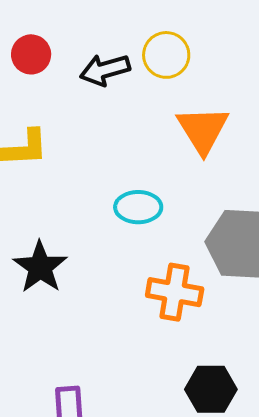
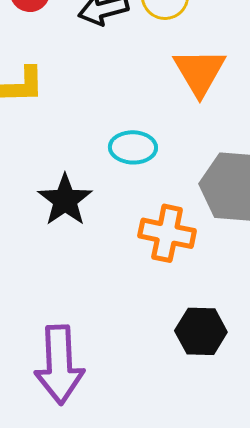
black star: (40, 267) -> (65, 200), moved

